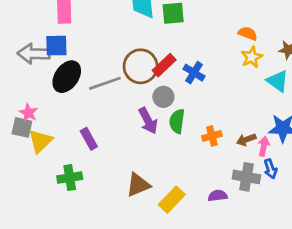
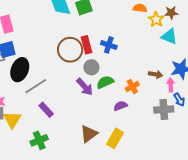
yellow star: (252, 57) -> (156, 19), moved
red rectangle: (164, 65) -> (86, 45), turned -48
gray line: (105, 83) -> (36, 86), moved
green semicircle: (177, 121) -> (105, 82), turned 72
brown arrow: (246, 140) -> (156, 74), moved, turned -136
purple semicircle: (218, 196) -> (120, 106), moved

